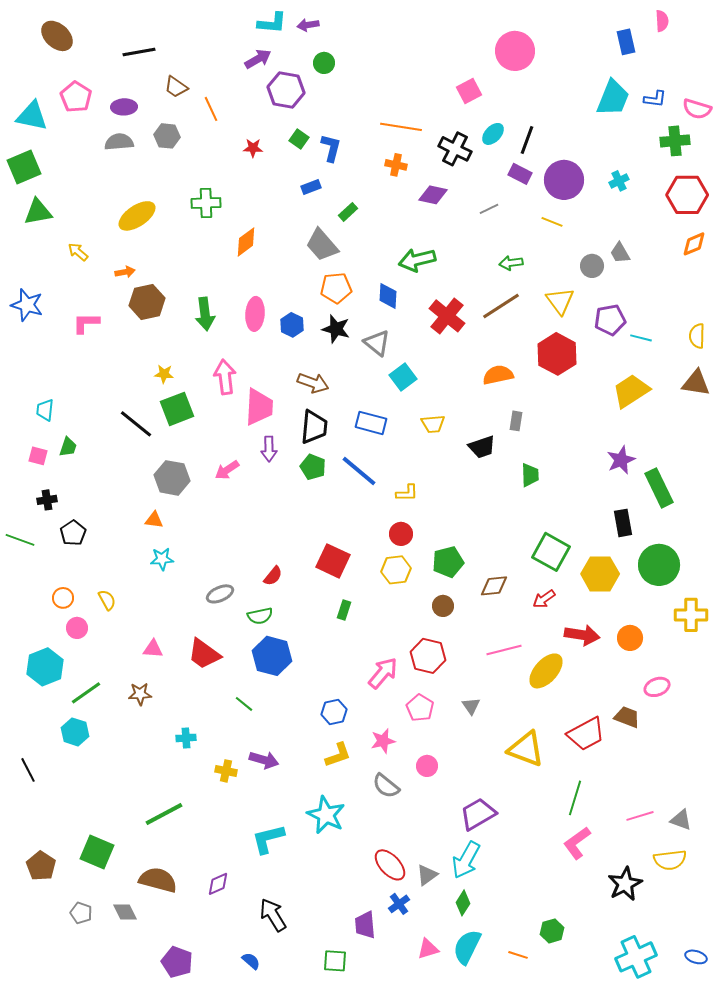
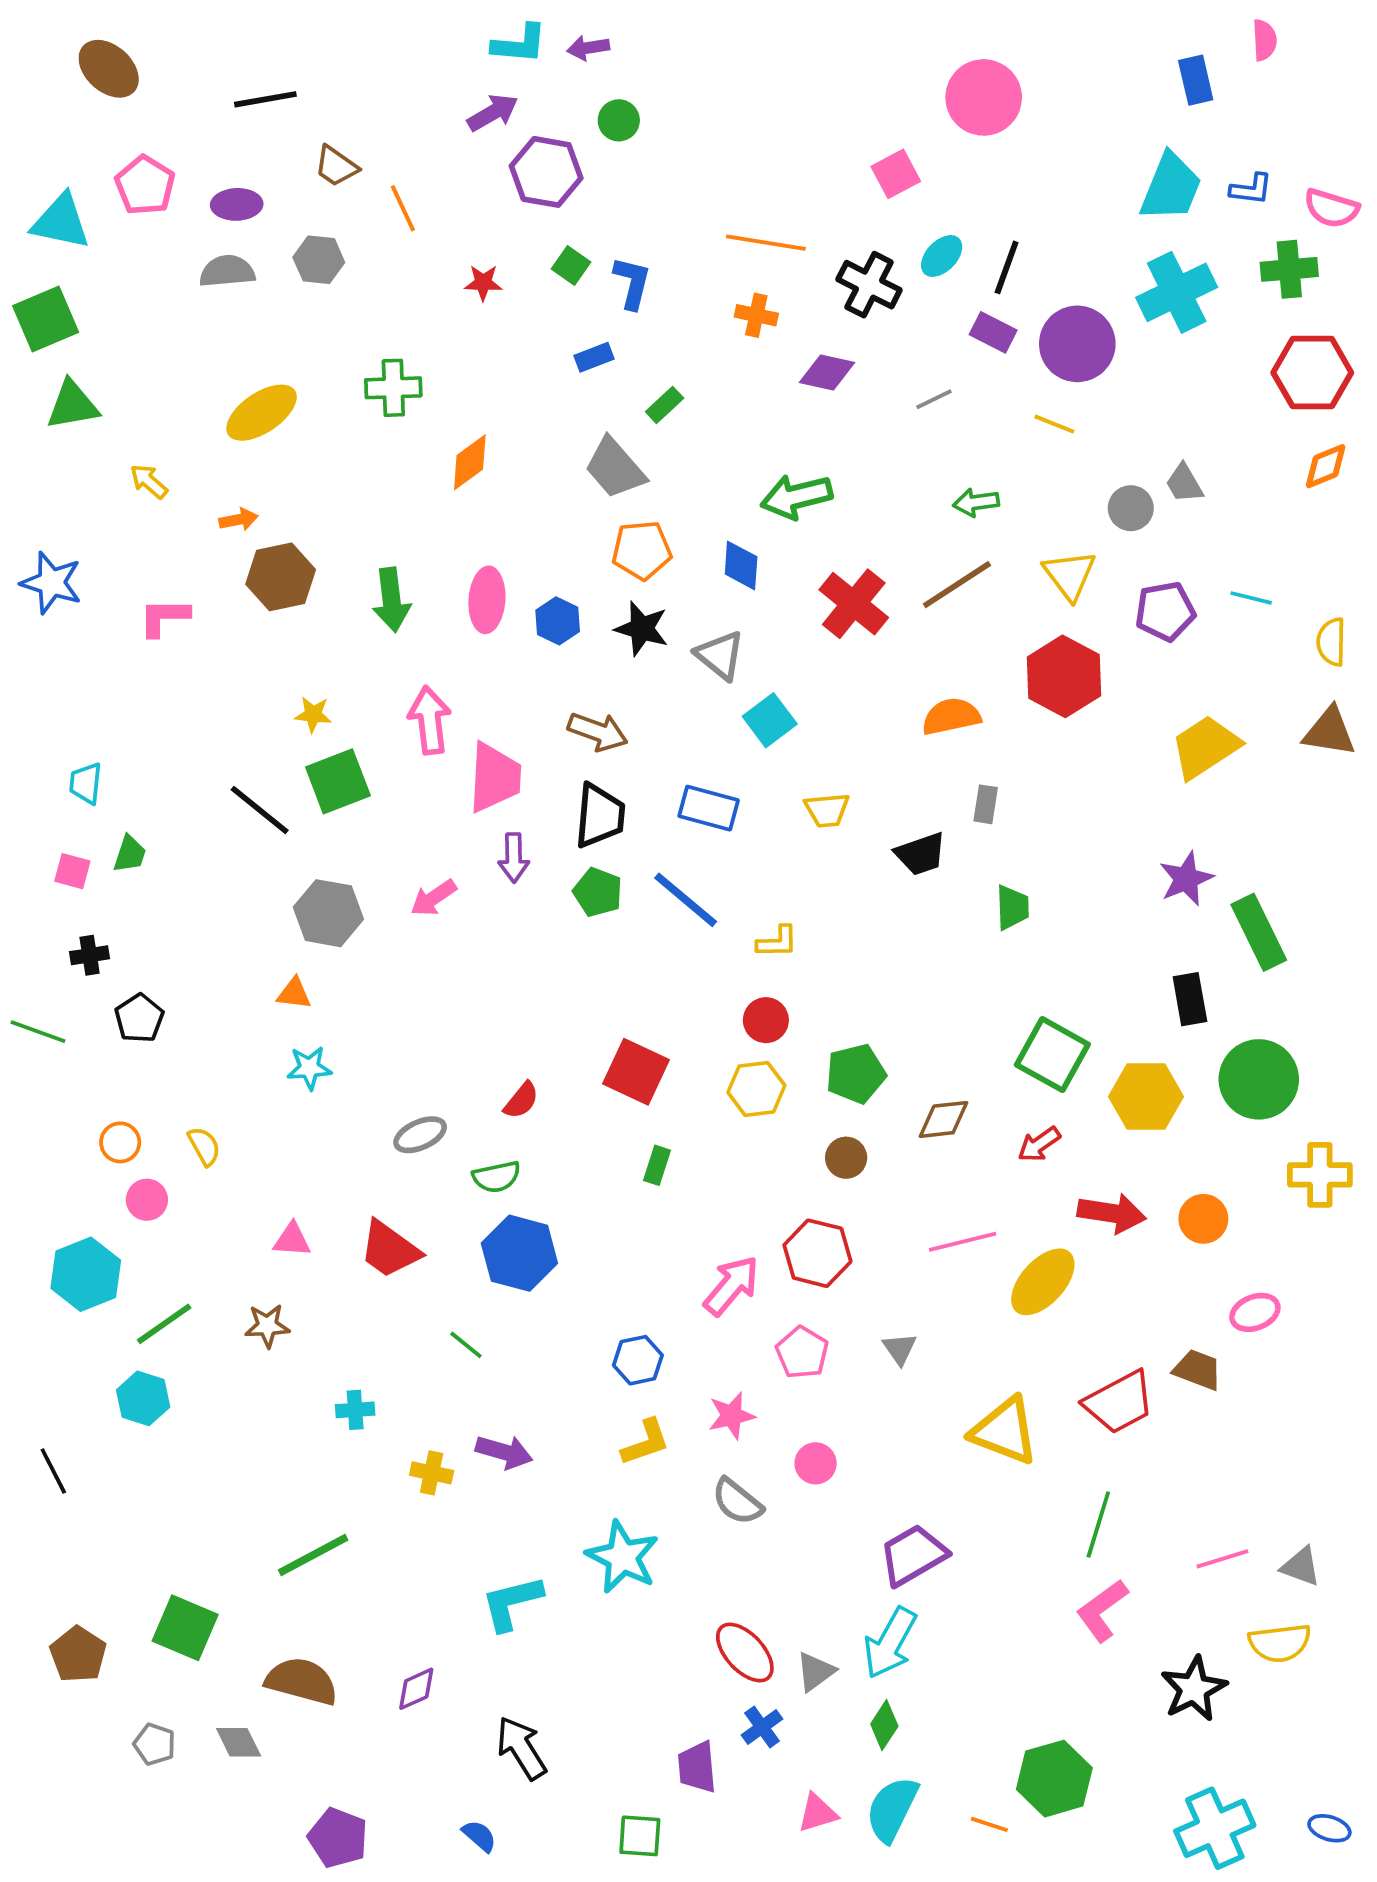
cyan cross: (619, 181) -> (1177, 292), moved, size x2.0
cyan line: (641, 338) -> (1251, 598), moved
green hexagon: (552, 931) -> (1054, 1779), size x1.6

